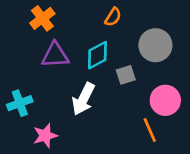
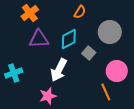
gray square: (126, 75) -> (89, 53), turned -32
pink star: (45, 136) -> (48, 96), moved

